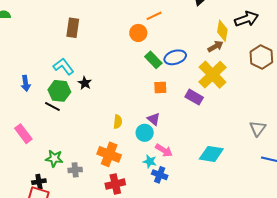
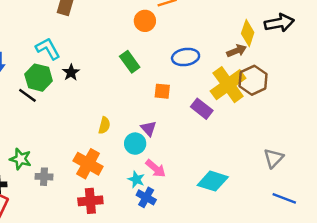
brown hexagon: (261, 57) -> (253, 80), moved
green rectangle: (153, 60) -> (130, 62), moved

